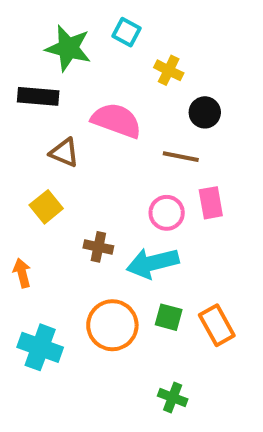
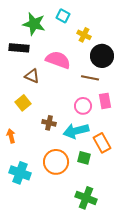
black circle: (205, 112) -> (102, 56), size x1.5
orange rectangle: (217, 325) -> (102, 143), moved
green cross: (173, 398) -> (86, 198), size x1.5

